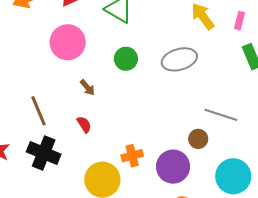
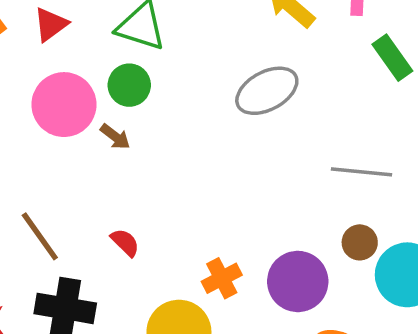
green circle: (126, 59) -> (129, 85), moved
brown arrow: (87, 88) -> (115, 137), moved
brown circle: (198, 139) -> (360, 242), moved

